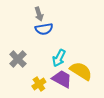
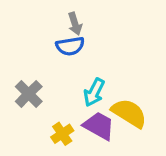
gray arrow: (39, 14) -> (75, 24), moved

